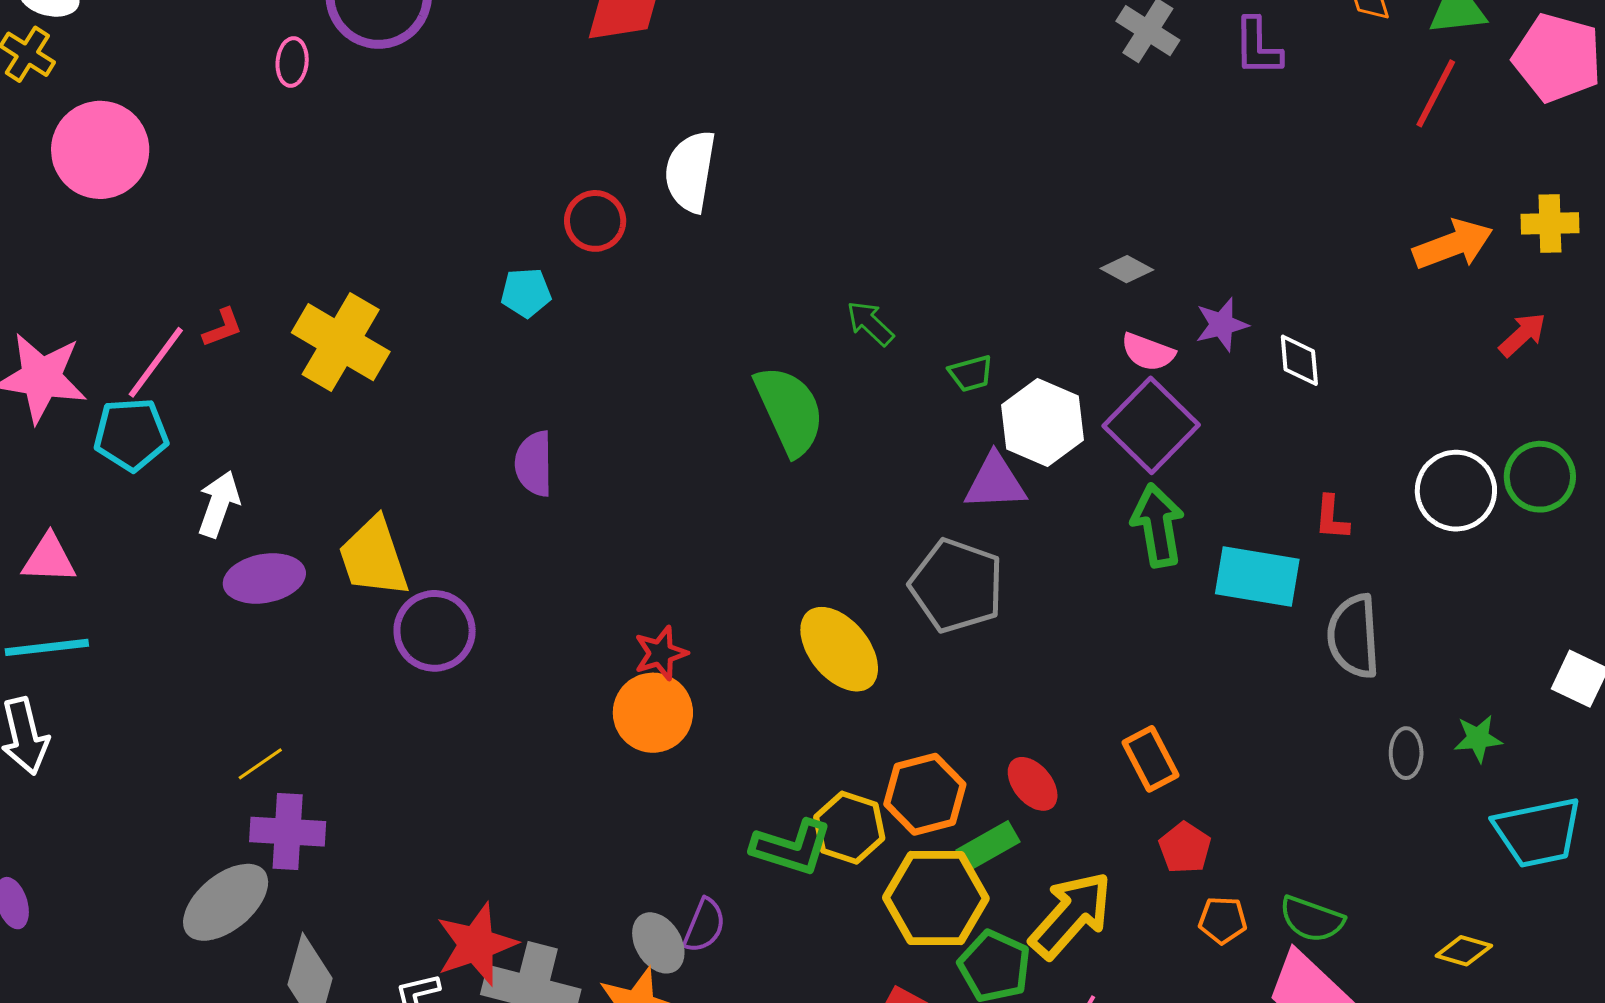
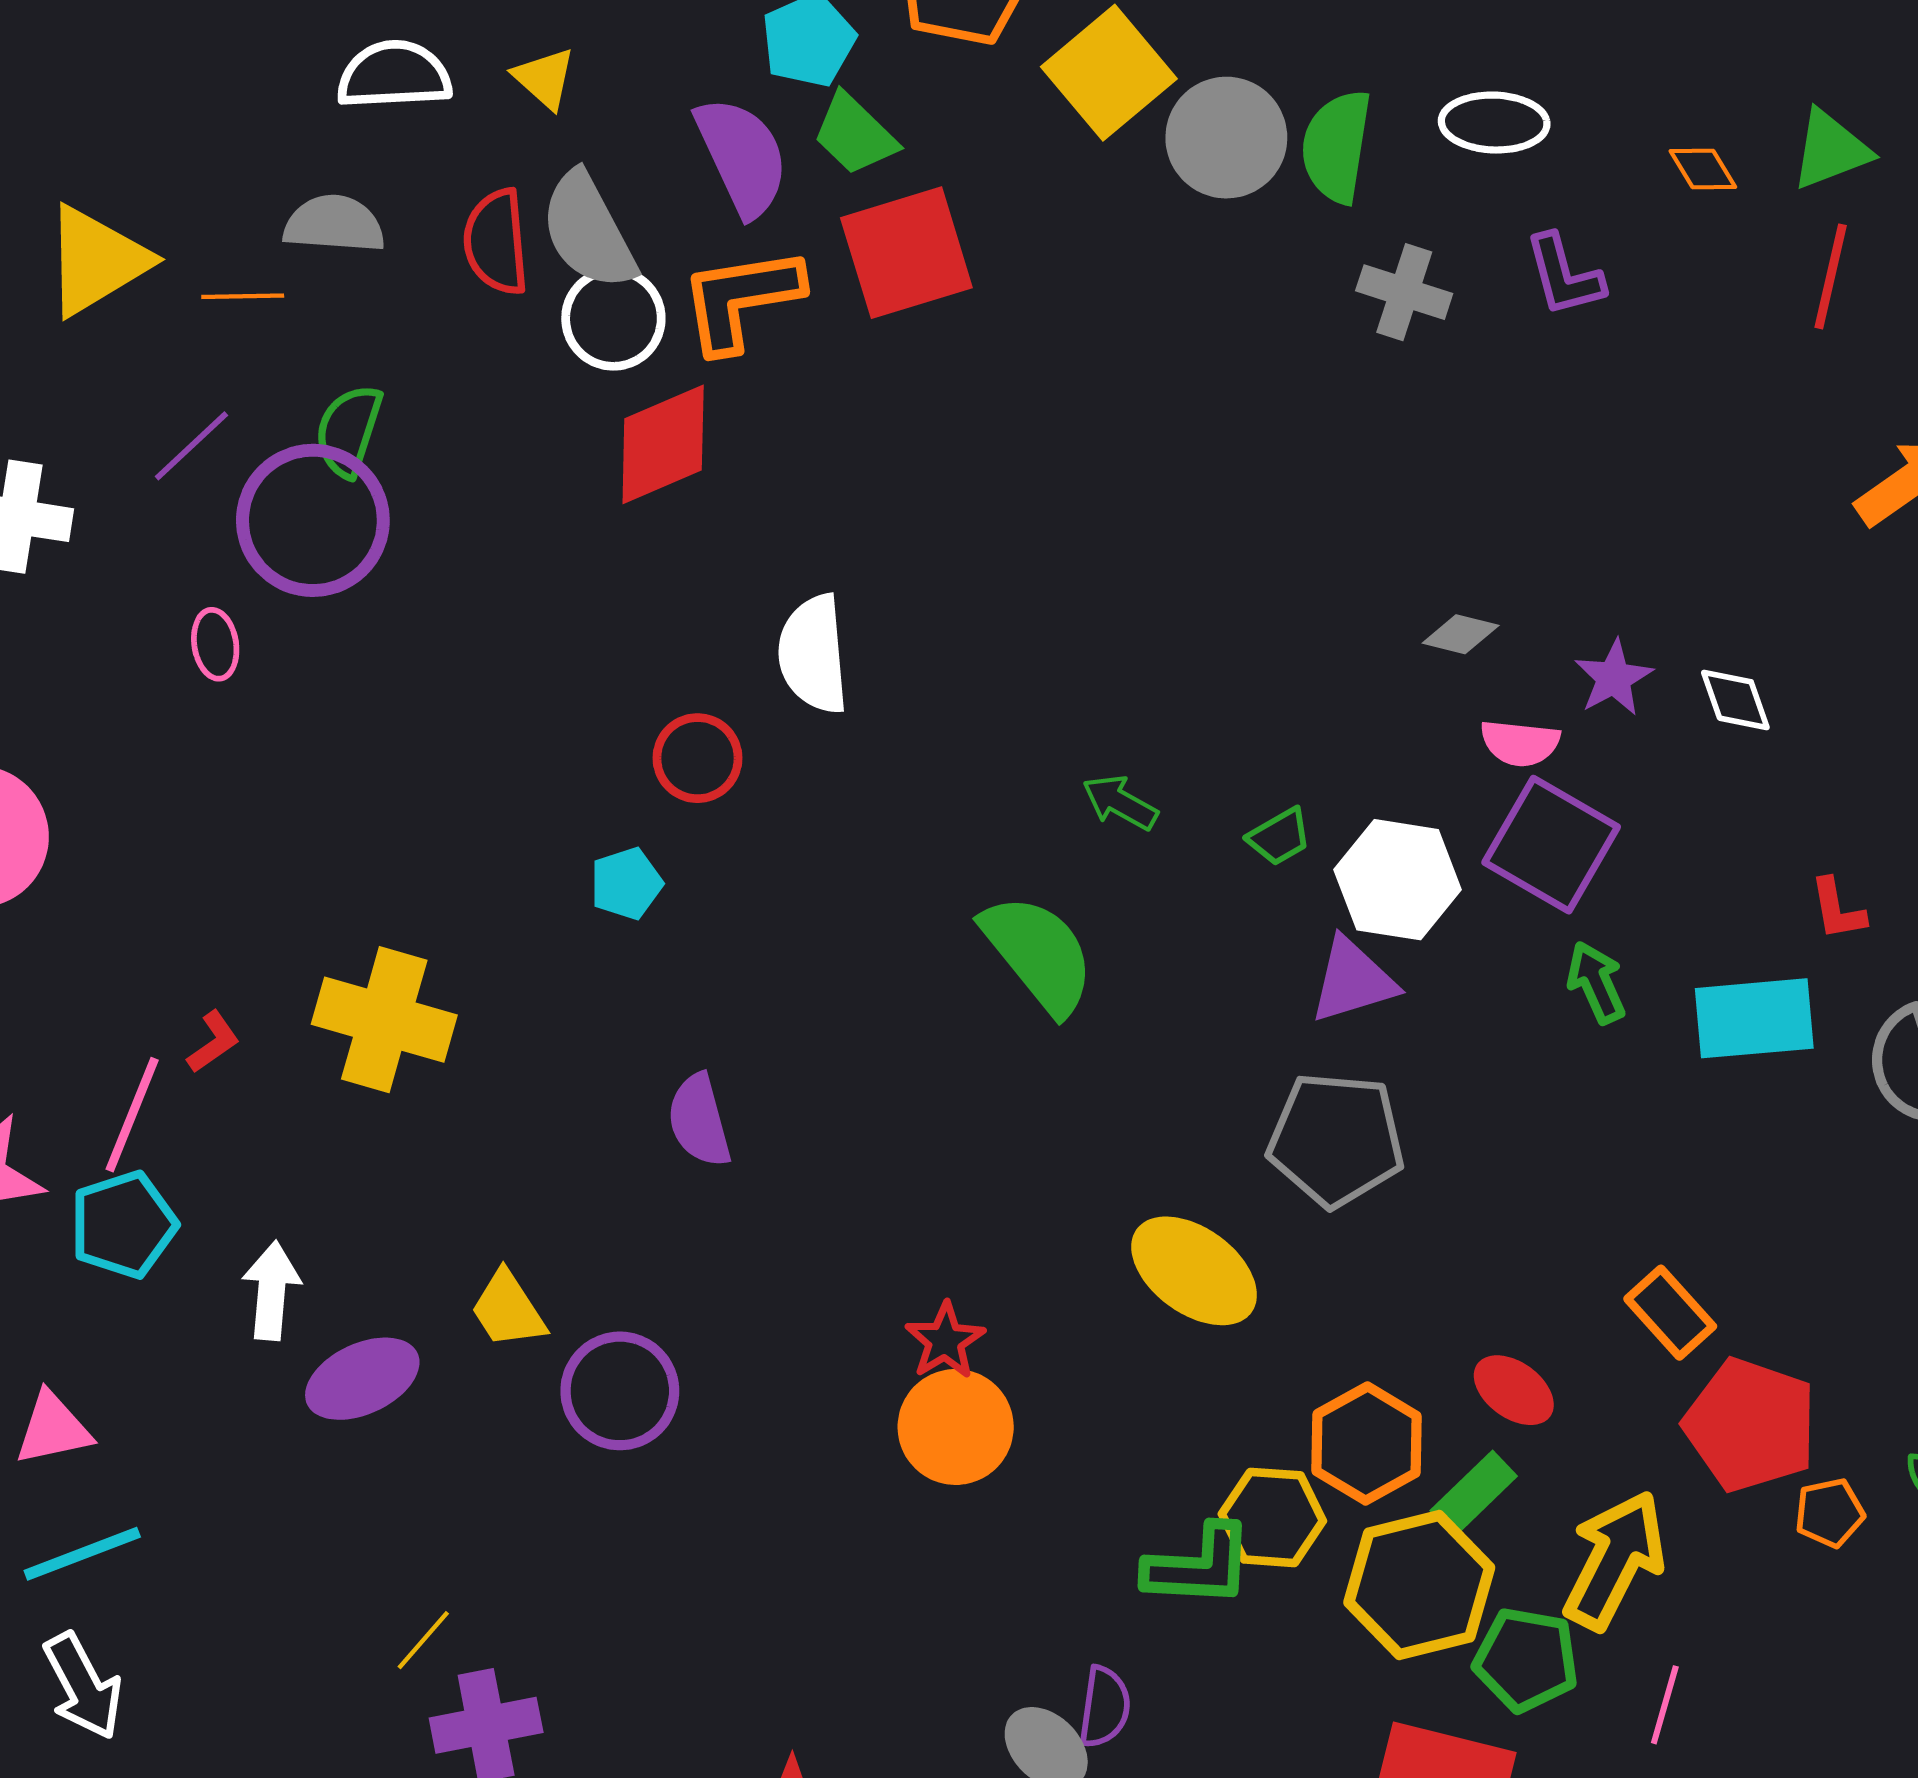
green arrow: (1158, 525) -> (1596, 983), size x0.7
yellow trapezoid: (374, 557) -> (508, 1310), size x0.7
red pentagon: (1185, 848) -> (1750, 1425), size x1.8

